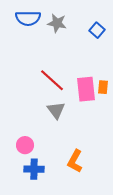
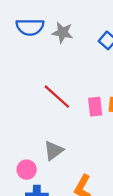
pink rectangle: (86, 89) -> (95, 107), size x0.7
gray triangle: (56, 110) -> (54, 151), moved, turned 30

